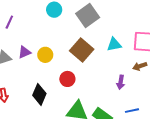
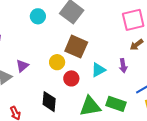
cyan triangle: (114, 44) -> (98, 70), moved
yellow circle: (45, 55) -> (57, 62), moved

